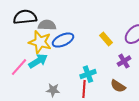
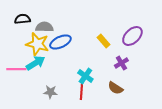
black semicircle: (25, 17) -> (22, 19), size x0.7
pink line: (19, 67) -> (16, 69), turned 48
cyan cross: (88, 74) -> (85, 76), turned -35

